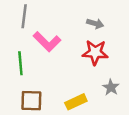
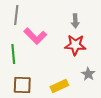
gray arrow: (95, 23) -> (75, 21), turned 72

